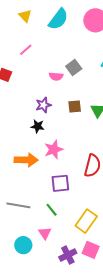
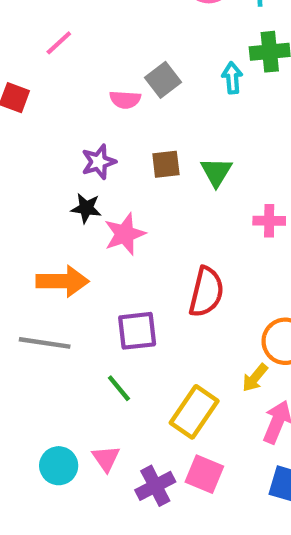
pink star: (54, 150) -> (125, 234), moved
gray line: (18, 205) -> (45, 343), moved
pink triangle: (45, 233) -> (106, 458), moved

